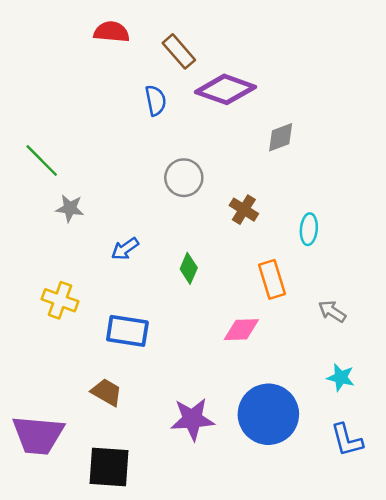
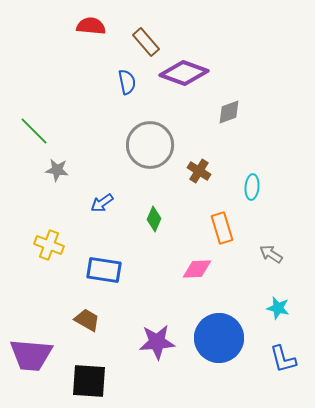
gray circle: (184, 178) -> (150, 145), size x1.5

